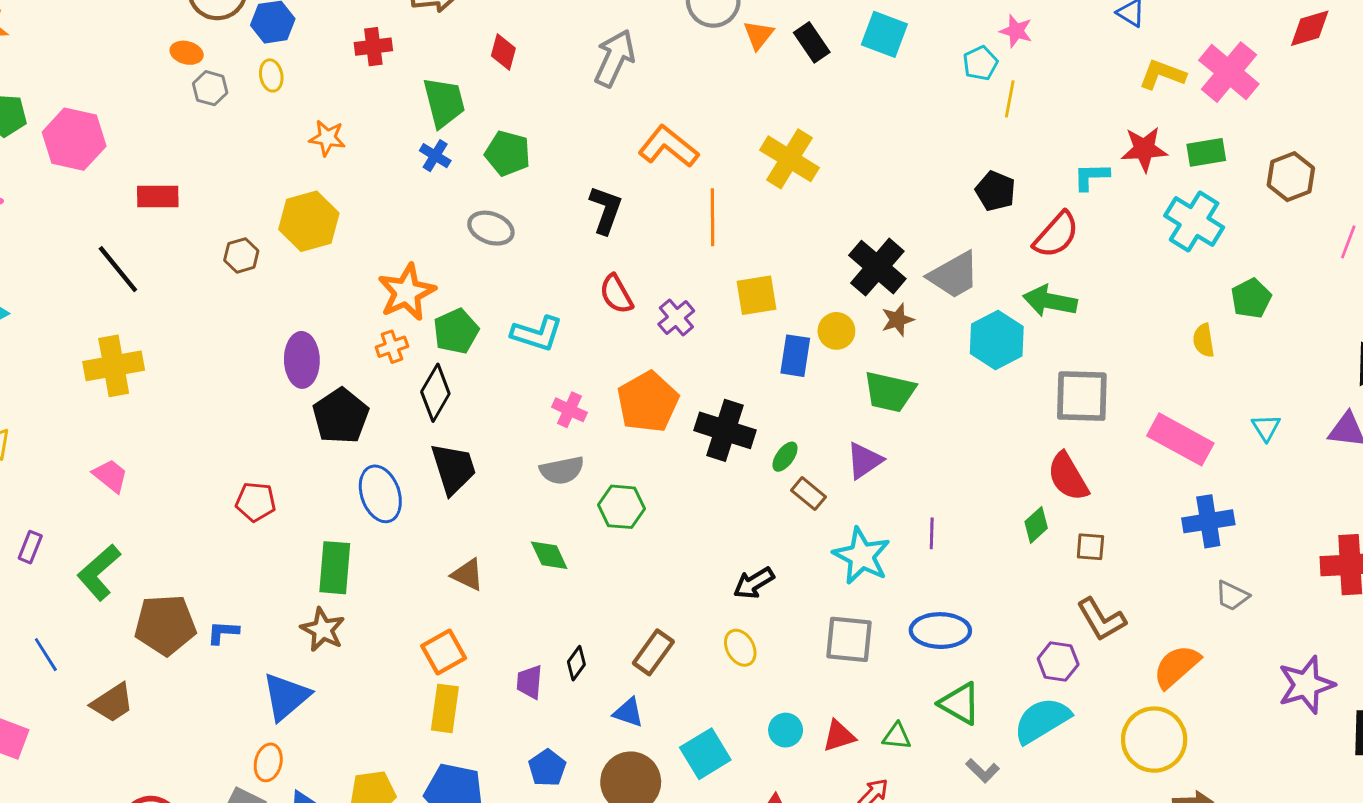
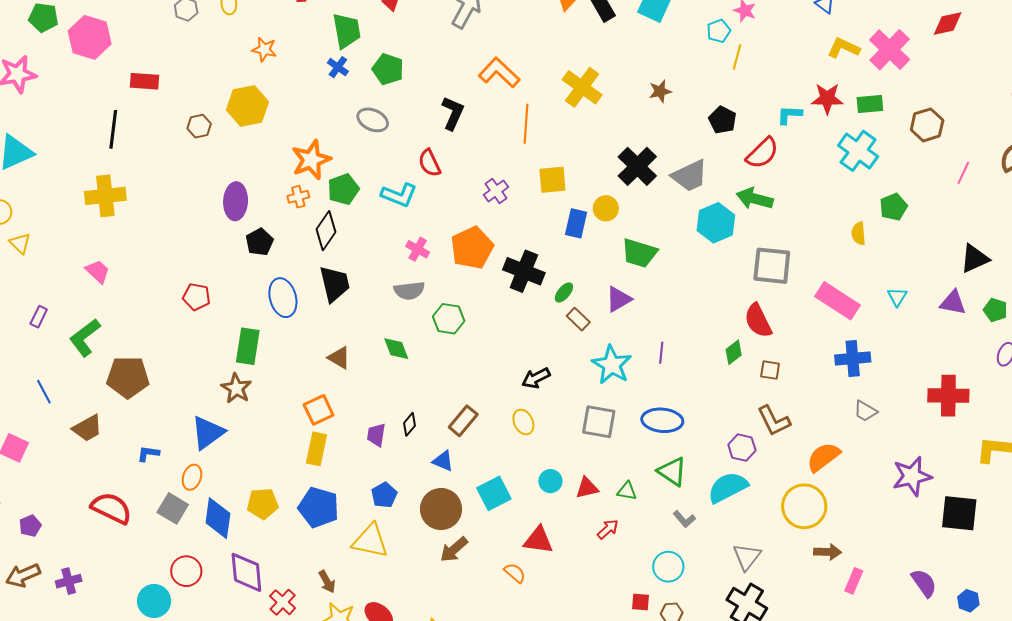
black line: (118, 269) -> (113, 129), turned 42
red semicircle: (616, 294) -> (430, 163), moved
brown star: (898, 320) -> (660, 91), moved
black pentagon: (341, 416) -> (260, 242), size x0.7
blue L-shape: (223, 632) -> (148, 454), moved

